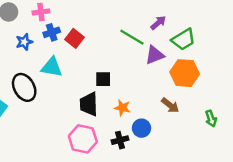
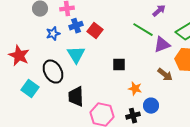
purple arrow: (158, 23) -> (159, 11), moved
cyan triangle: (52, 67) -> (76, 55), turned 48
black trapezoid: (89, 104) -> (76, 97), moved
brown arrow: (170, 105) -> (165, 75), moved

